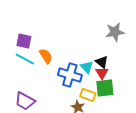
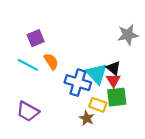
purple square: (24, 41) -> (36, 38), moved, turned -35
cyan triangle: (87, 67) -> (97, 74), size x1.5

